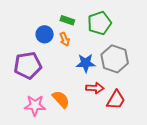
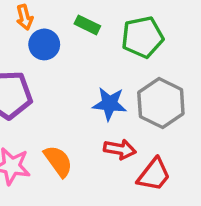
orange arrow: (65, 39) -> (25, 17), moved

